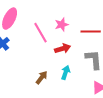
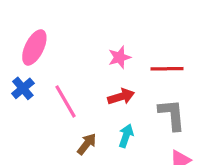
pink line: (41, 33) -> (65, 101), moved

